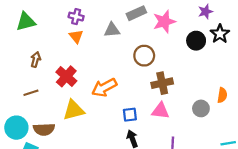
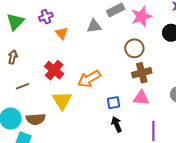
purple cross: (76, 17) -> (46, 17), moved, turned -32
green triangle: (26, 22) -> (15, 22), turned -30
brown circle: (144, 56) -> (134, 48), moved
brown arrow: (36, 59) -> (13, 57), moved
yellow triangle: (74, 110) -> (62, 101), turned -45

